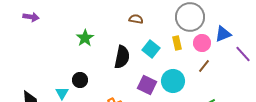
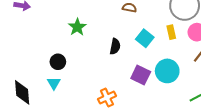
black semicircle: (122, 57) -> (115, 46), size x0.7
black circle: (80, 80) -> (58, 62), moved

